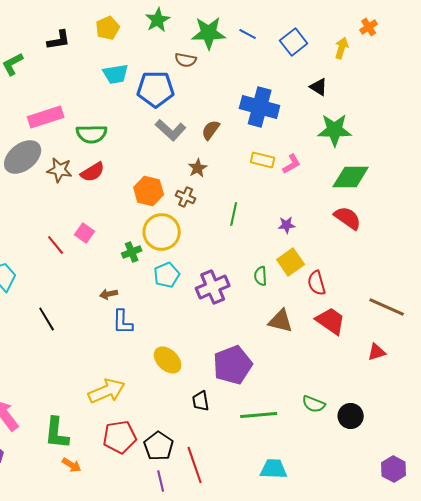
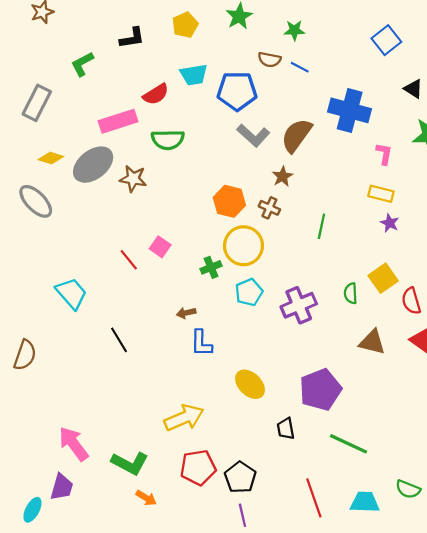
green star: (209, 33) -> (294, 30), size x0.6
blue line: (248, 34) -> (300, 67), moved
brown semicircle: (211, 130) -> (297, 135), size x1.6
yellow rectangle: (263, 160) -> (381, 194), moved
pink L-shape: (292, 164) -> (384, 154), moved, turned -50
red semicircle: (93, 172) -> (156, 94), moved
purple star: (287, 225) -> (390, 223), moved, turned 30
green semicircle: (314, 404) -> (408, 489), moved
green line: (259, 415) -> (348, 444), turned 30
green L-shape: (57, 433) -> (130, 463), turned -68
red line: (195, 465) -> (314, 498), moved

